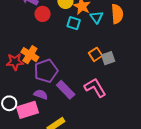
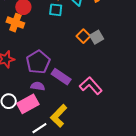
orange cross: (30, 55) -> (15, 23), moved
pink L-shape: (95, 88) -> (91, 86), moved

